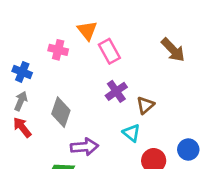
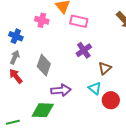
pink rectangle: (109, 51) -> (79, 21), turned -48
brown triangle: (145, 105) -> (105, 68), moved
cyan triangle: (132, 133) -> (95, 88), moved

